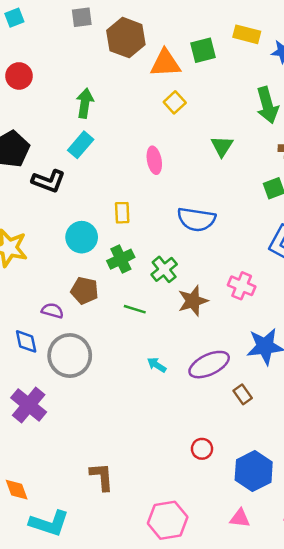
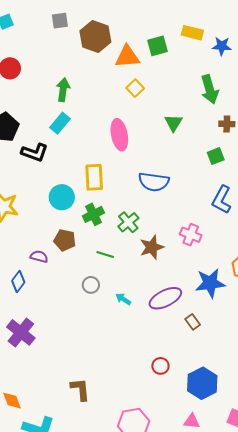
pink ellipse: (154, 160) -> (119, 135), size x1.4
yellow rectangle: (122, 213) -> (94, 177), size x1.5
blue diamond: (26, 341) -> (18, 282), turned 50
gray circle: (70, 356) -> (91, 285), moved, size x0.5

